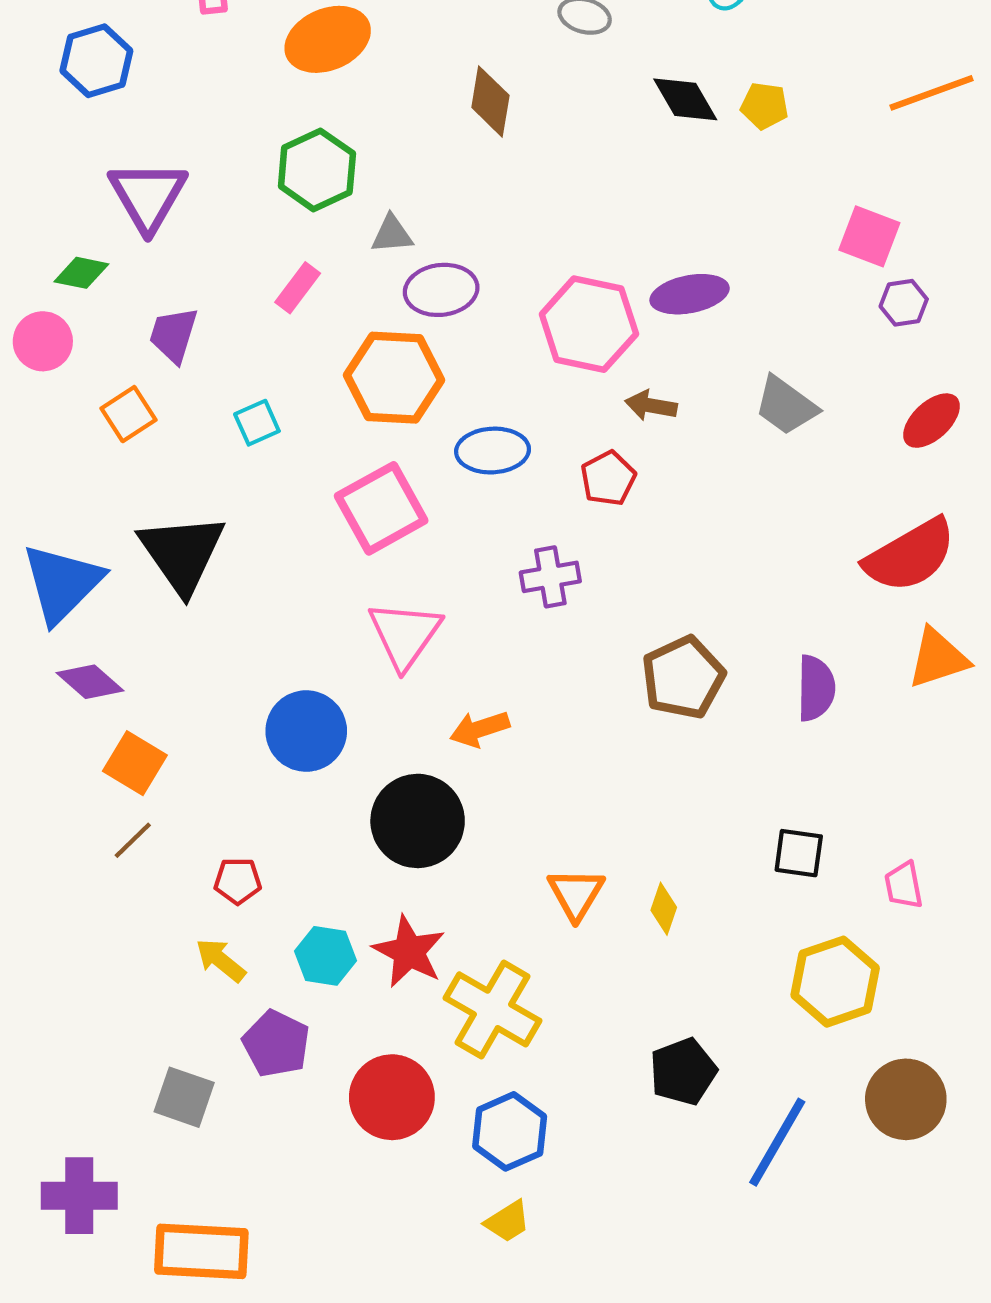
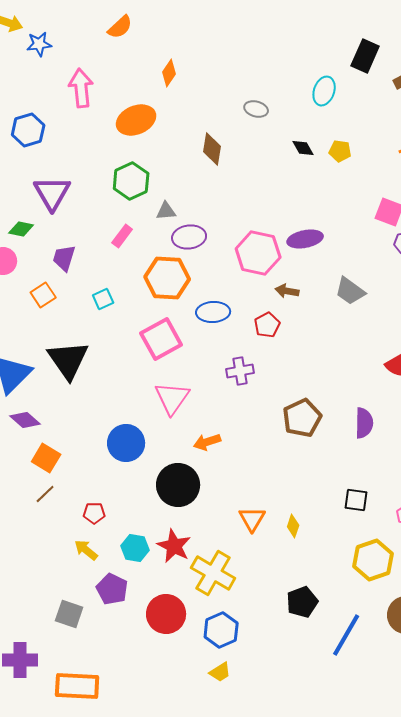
black diamond: (685, 99) -> (303, 148), size x0.7

